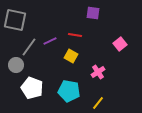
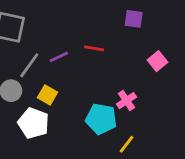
purple square: (93, 13) -> (134, 19), moved
yellow square: (71, 56) -> (48, 95), moved
cyan pentagon: (69, 91) -> (101, 119), moved

